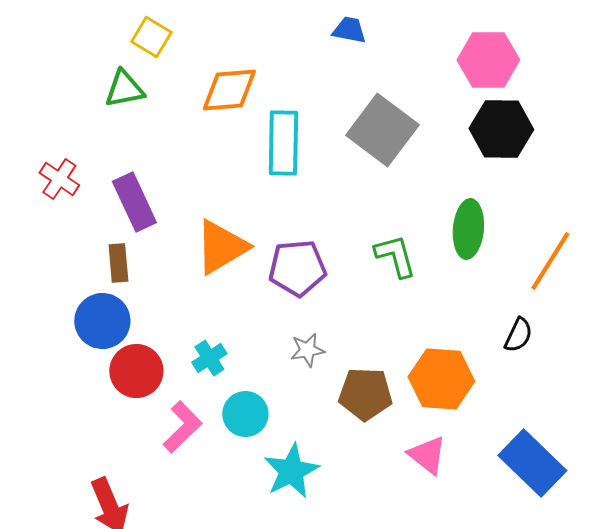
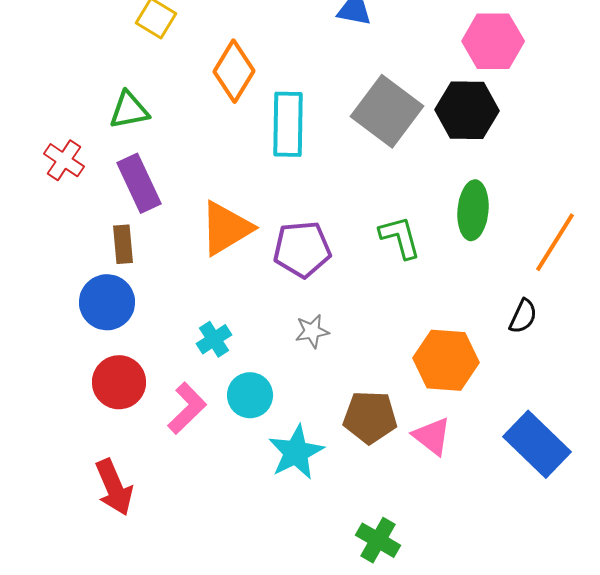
green triangle: (124, 89) -> (129, 110), moved
orange diamond: (229, 90) -> (234, 71), turned -54
black hexagon: (501, 129) -> (467, 110), moved
red circle: (136, 371) -> (119, 382), moved
brown pentagon: (365, 394) -> (370, 417), moved

